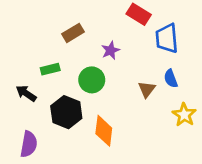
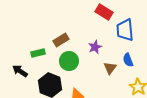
brown rectangle: (73, 33) -> (61, 40), moved
purple star: (111, 50) -> (95, 47), moved

